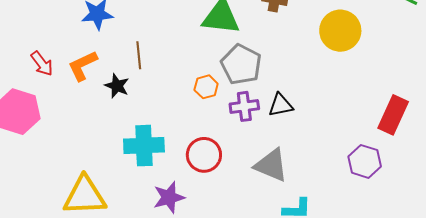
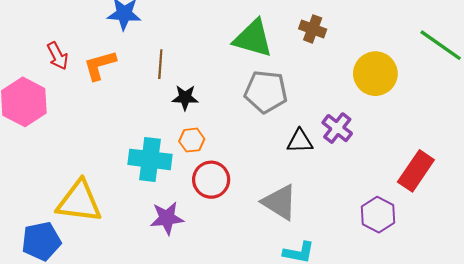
gray pentagon: (241, 64) -> (266, 92), turned -30
black star: (117, 86) -> (185, 98), moved, turned -30
orange hexagon: (206, 87) -> (192, 140), moved
purple cross: (244, 106) -> (337, 128), moved, turned 36

